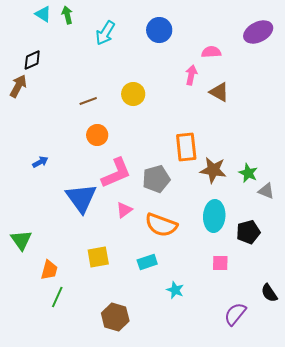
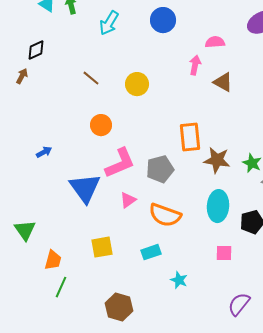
brown arrow: (18, 86) -> (22, 76), size x0.7
brown line: (88, 101) -> (91, 78), moved, turned 60

